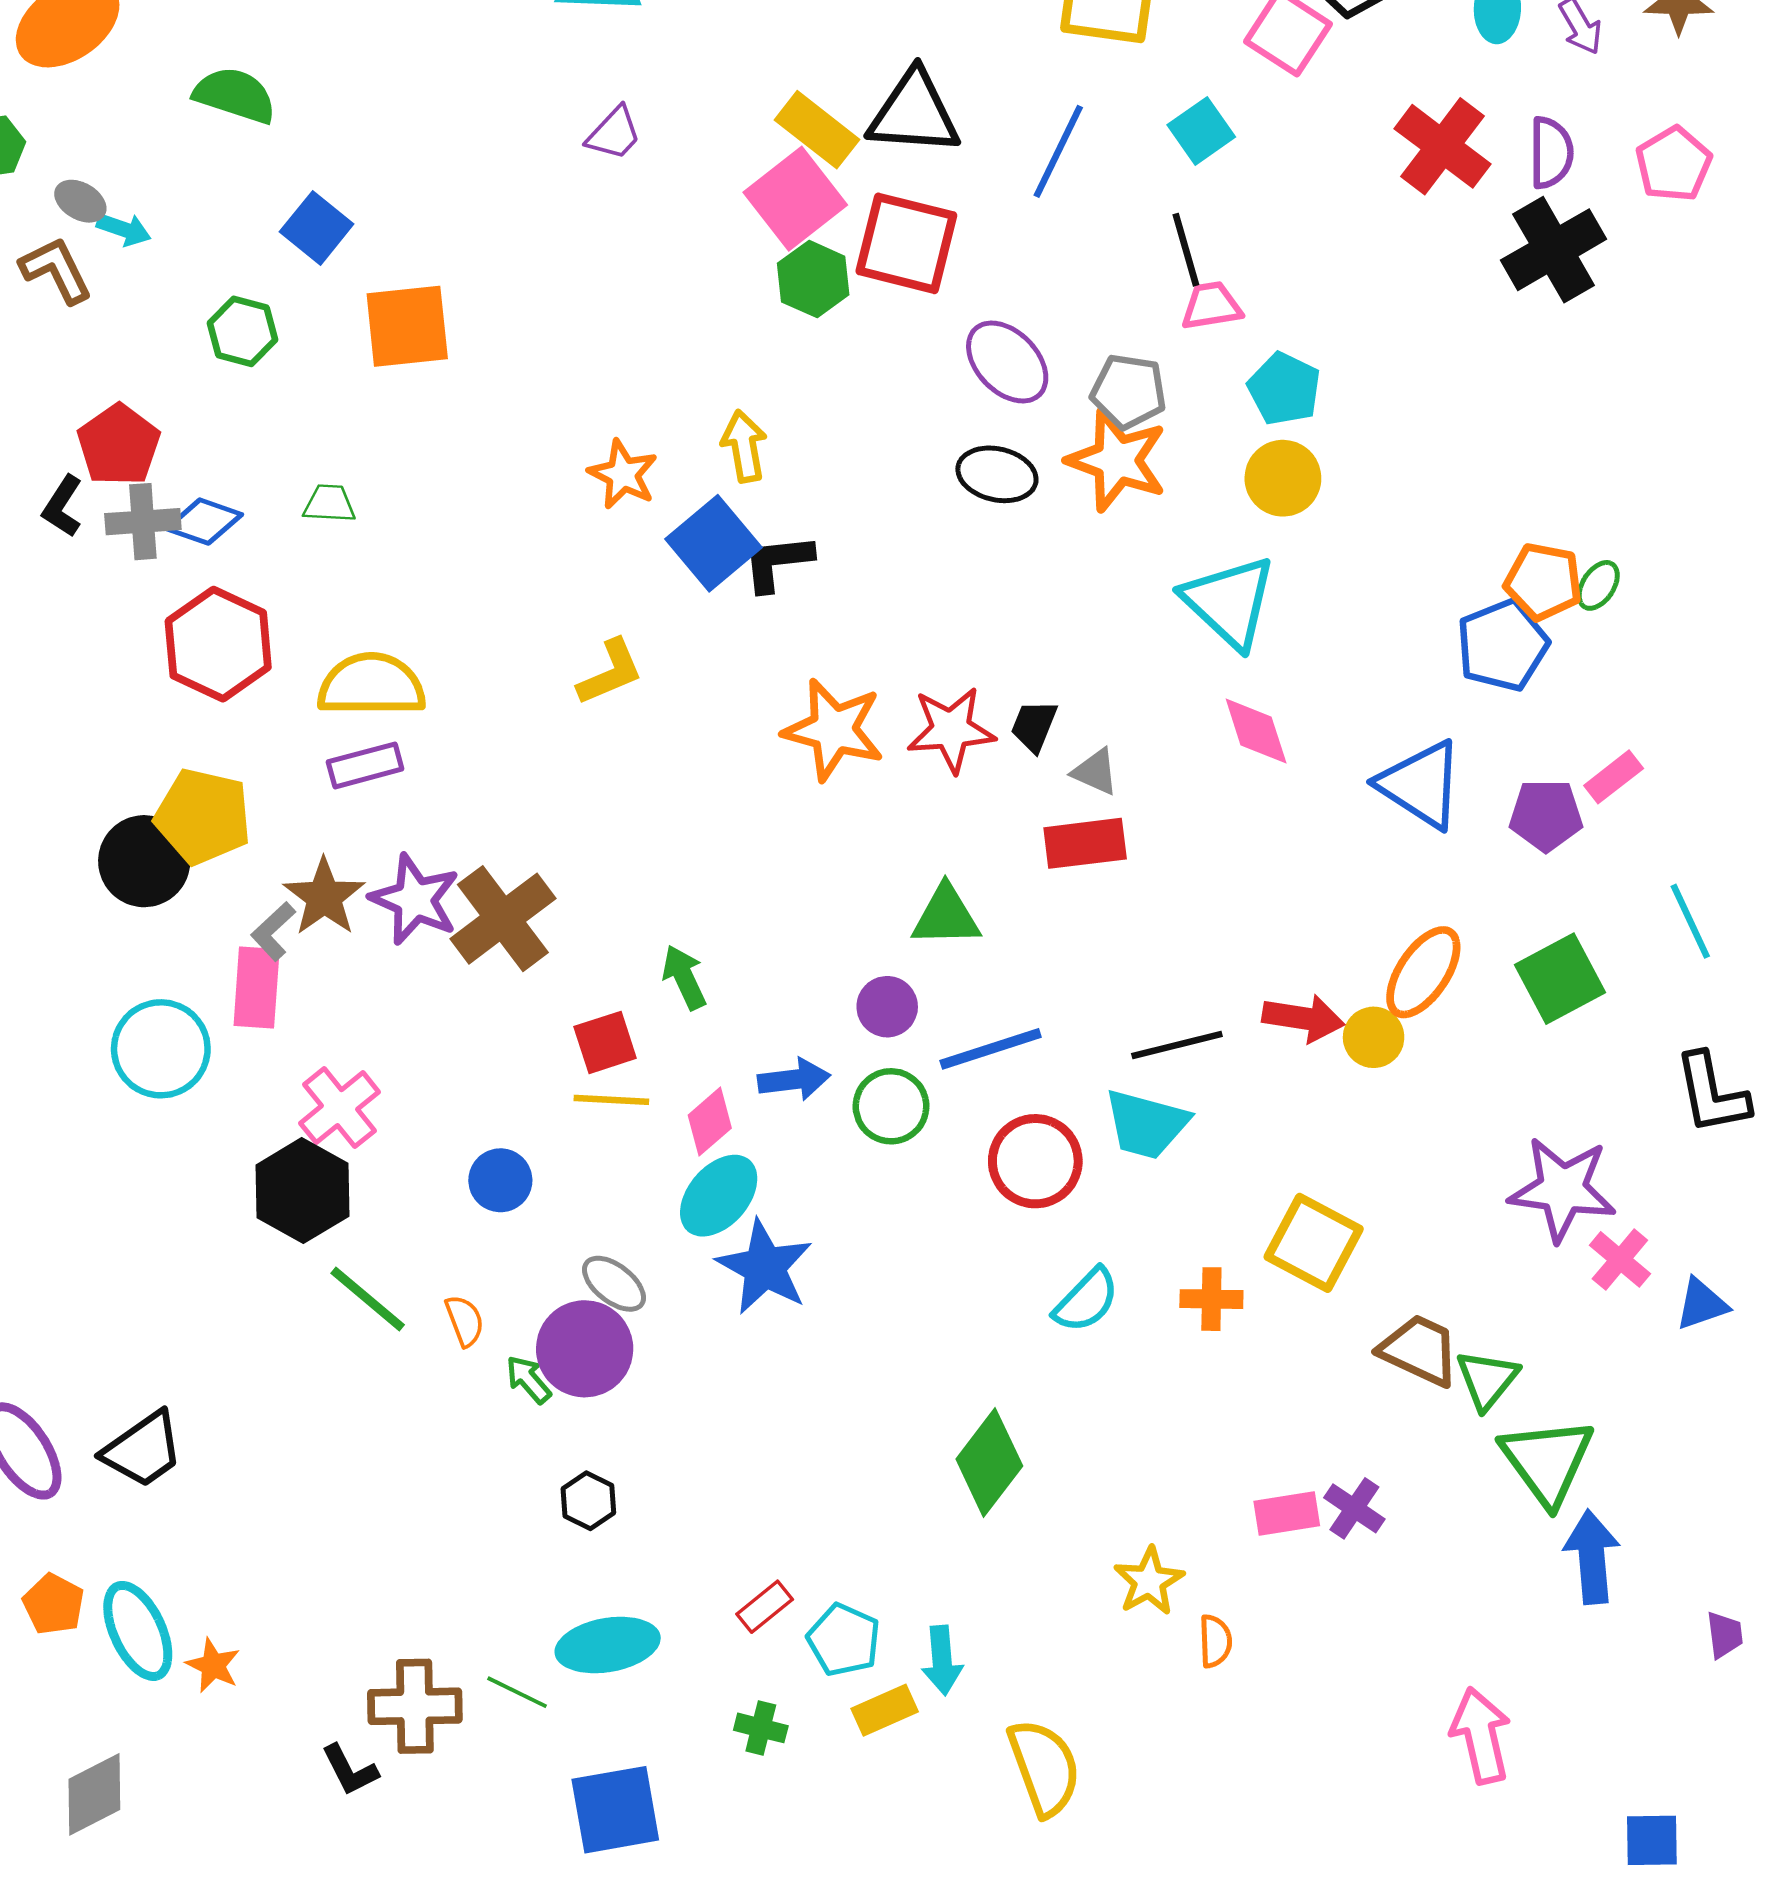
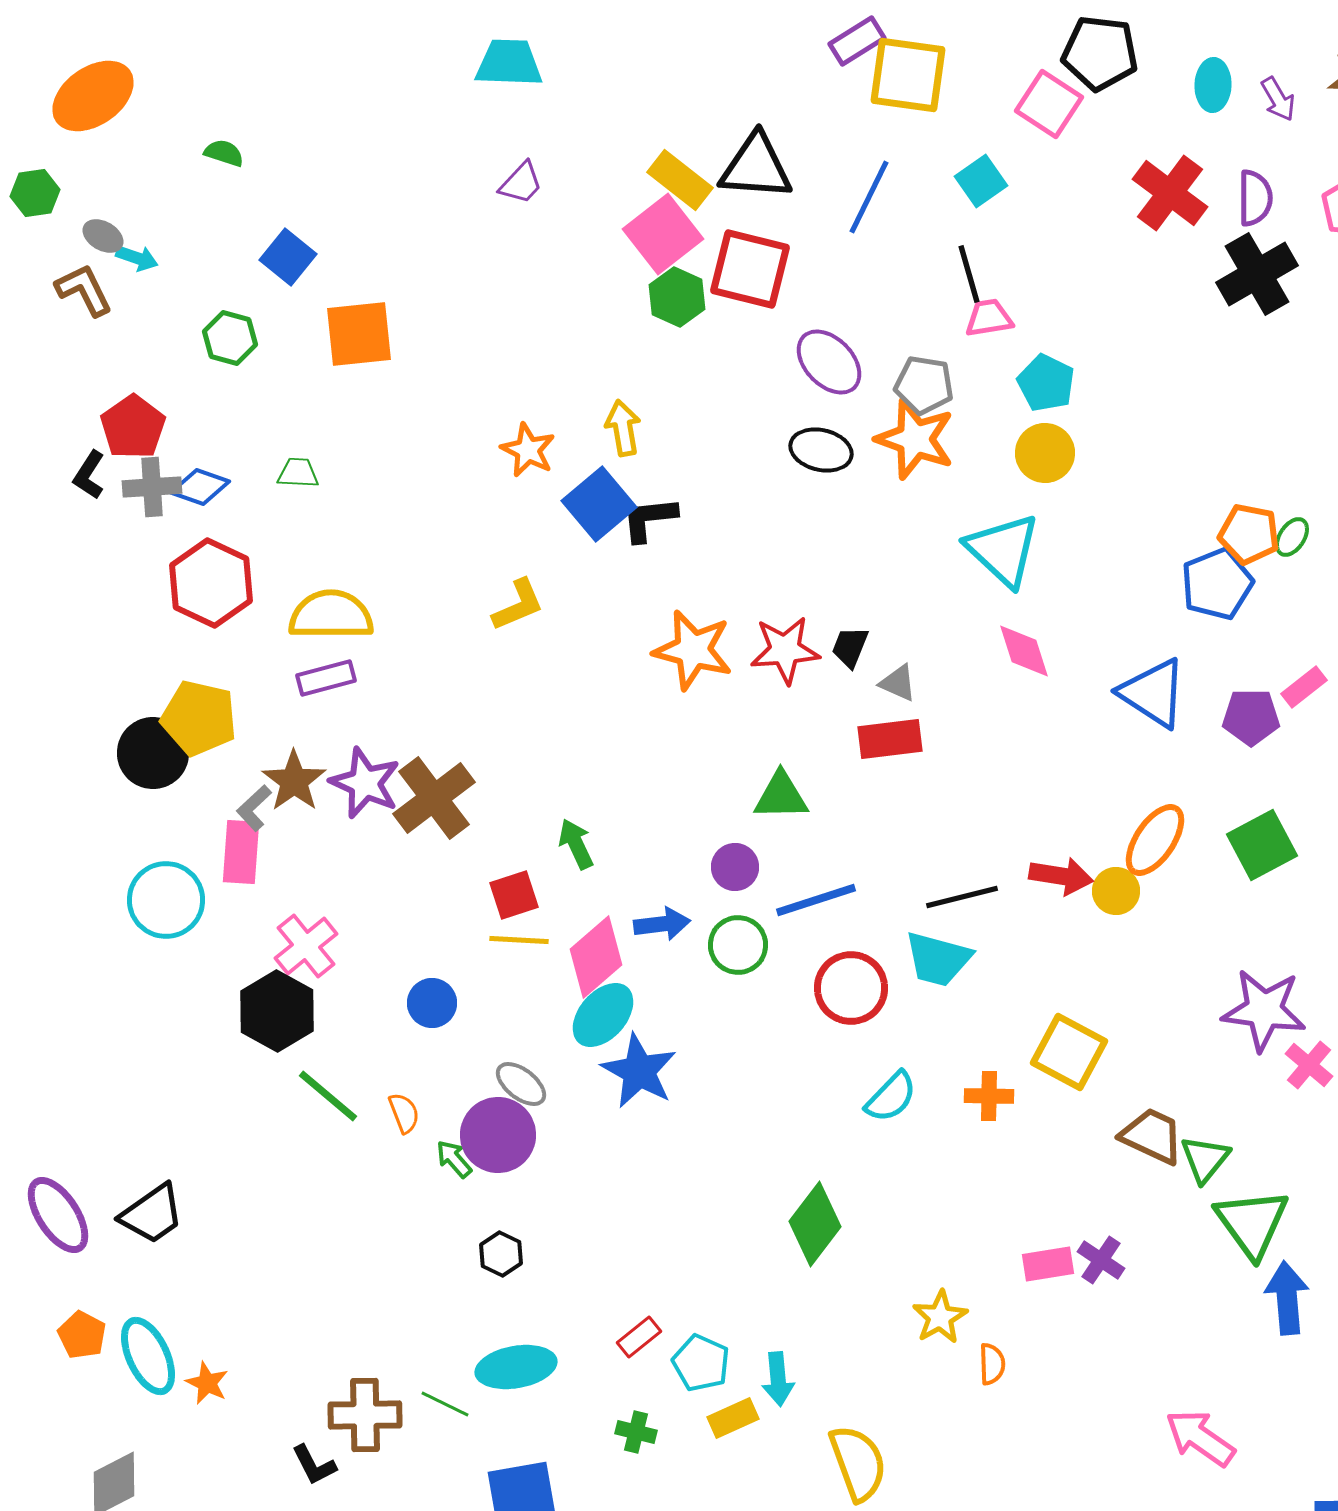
green semicircle: (235, 95) -> (224, 153), size x0.6
pink diamond: (710, 1122) -> (596, 957), size x1.5
pink arrow: (1481, 1736) -> (1200, 1438), turned -42

